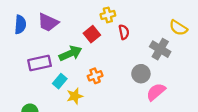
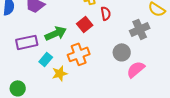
red square: (92, 34) -> (85, 24), moved
gray cross: (160, 49) -> (140, 29), turned 36
orange cross: (95, 76) -> (79, 54), size x1.5

